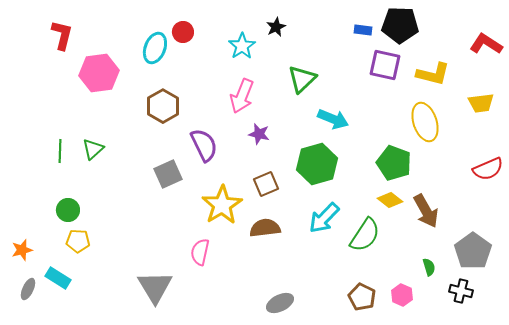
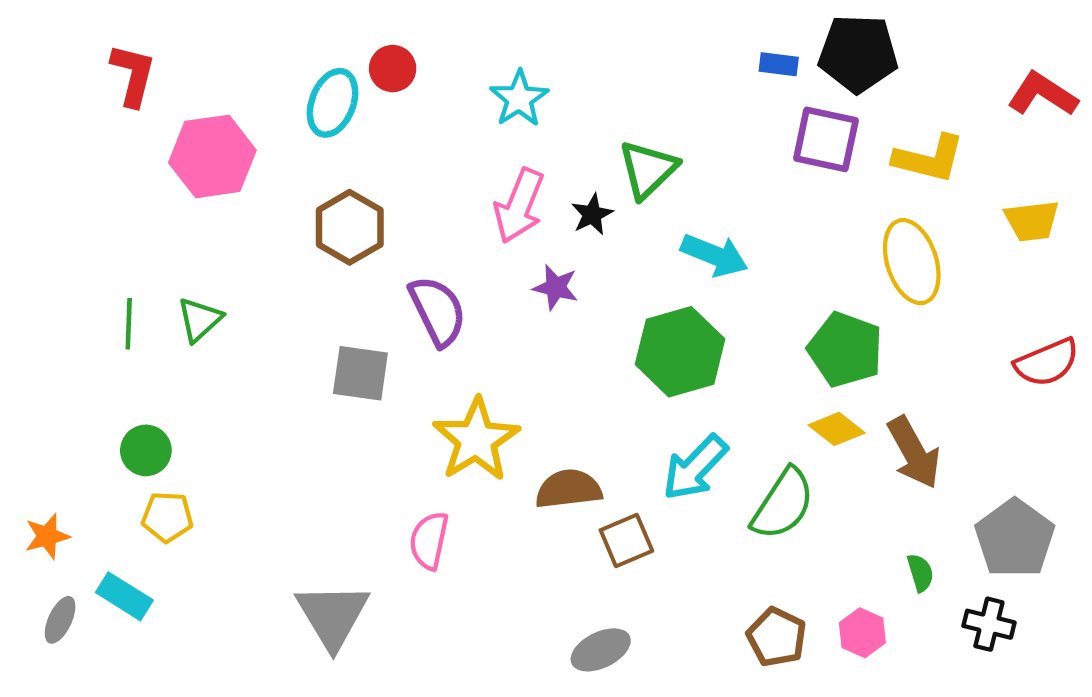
black star: (276, 27) -> (592, 214), moved
gray square: (168, 174) -> (360, 373), turned 32
brown square: (266, 184) -> (626, 541), moved

